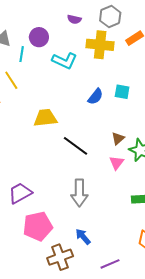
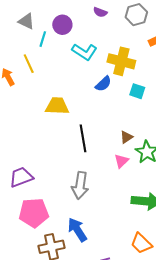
yellow cross: (100, 45) -> (121, 61), moved
blue semicircle: (95, 97) -> (103, 84), moved
black line: (76, 146) -> (83, 138), turned 36
blue arrow: (83, 237) -> (77, 230), size x1.4

